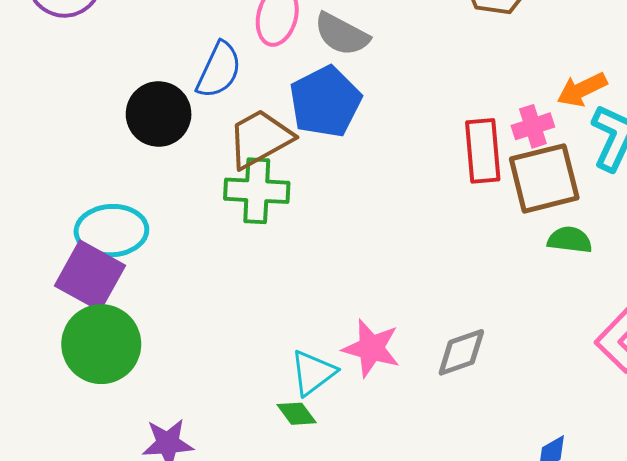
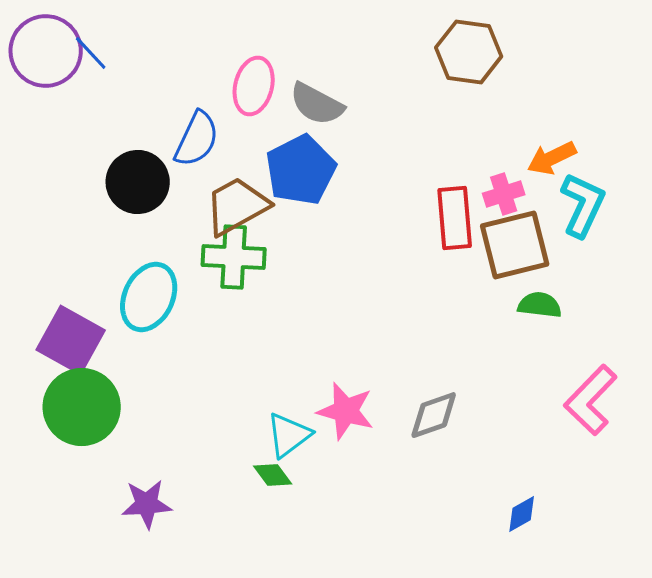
cyan ellipse: (111, 231) -> (149, 297), moved, turned -62

